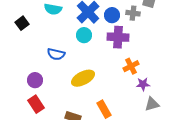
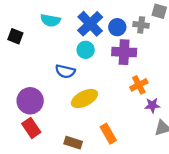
black square: (22, 23) -> (15, 36), turned -32
blue semicircle: (56, 54) -> (65, 71), moved
purple circle: (35, 80) -> (30, 101), size x1.5

